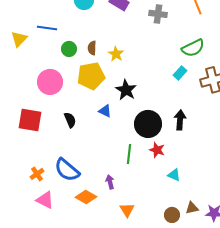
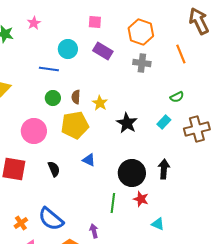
blue line: (47, 28) -> (49, 69), moved
green semicircle: (193, 48) -> (177, 97), size x0.6
black star: (126, 90) -> (127, 123), moved

